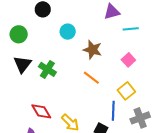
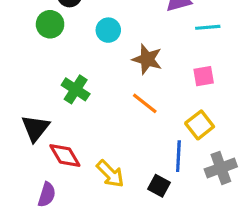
green circle: (19, 34) -> (50, 24), moved
pink square: (128, 60) -> (204, 76), turned 32
black triangle: (22, 64) -> (35, 128), moved

